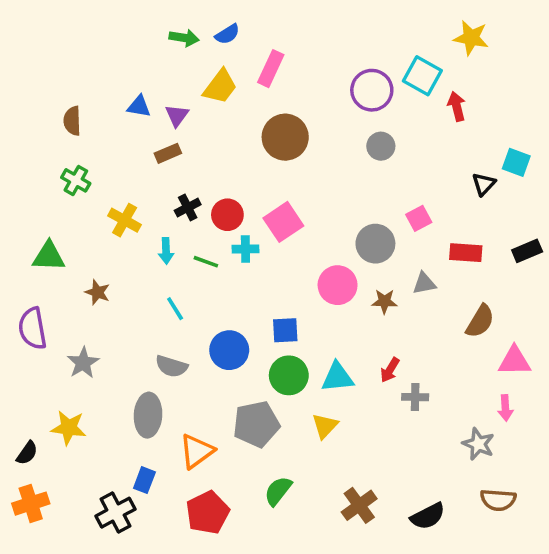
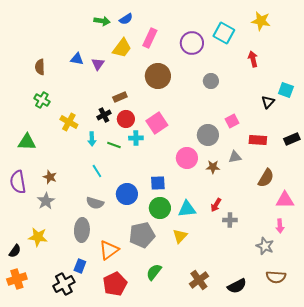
cyan square: (422, 76) -> (224, 33), moved
purple circle: (372, 90) -> (192, 43), moved
brown rectangle: (168, 153) -> (120, 97), moved
brown star: (97, 292) -> (50, 177), moved

